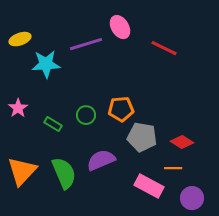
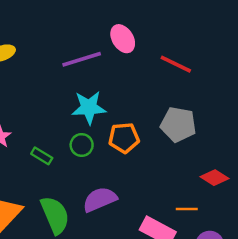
cyan star: (46, 64) -> (89, 108), moved
gray pentagon: (142, 137) -> (178, 124), moved
red diamond: (182, 142) -> (215, 178), moved

